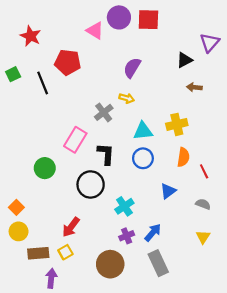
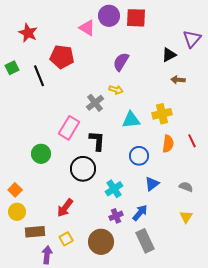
blue circle: (143, 158) -> (139, 156), moved
red line: (204, 171) -> (192, 141), moved
blue triangle: (168, 191) -> (152, 184), moved
yellow square: (65, 252) -> (66, 239), moved

